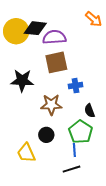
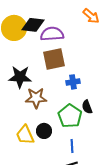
brown star: (51, 105) -> (36, 98), moved
green pentagon: (81, 132) -> (70, 116), moved
yellow trapezoid: (26, 153) -> (25, 135), moved

